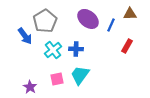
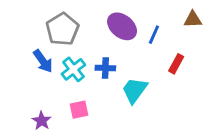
brown triangle: (130, 14) -> (193, 19), moved
blue arrow: (25, 36) -> (43, 61), moved
cyan trapezoid: (80, 75) -> (135, 90), moved

